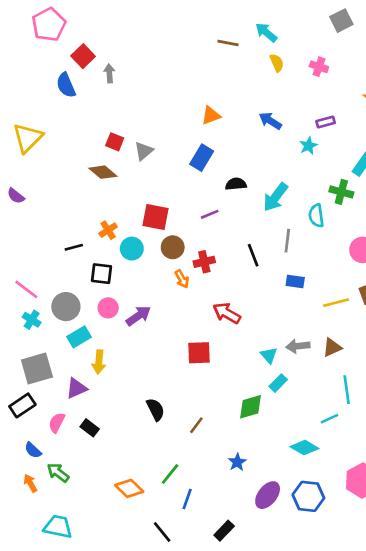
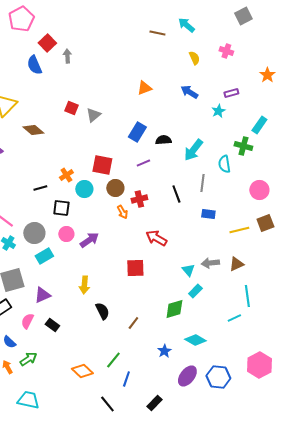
yellow semicircle: (277, 63) -> (194, 58), moved
blue rectangle: (202, 158) -> (137, 132), moved
brown diamond: (103, 172) -> (33, 130), moved
yellow arrow: (99, 362) -> (84, 285), moved
cyan diamond: (304, 448) -> (195, 340), moved
green arrow: (58, 473) -> (28, 359), turned 108

